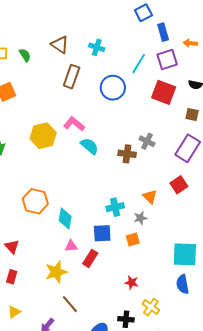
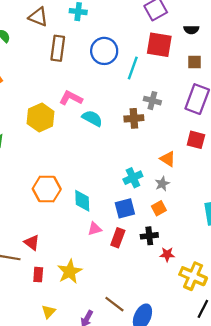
cyan line: (139, 63) -> (133, 68), moved
red square: (179, 185) -> (196, 140), turned -30
yellow star: (56, 272) -> (70, 272), moved
brown line: (70, 304) -> (114, 304), moved
yellow cross: (151, 307) -> (193, 276), size x1.4
black cross: (126, 319) -> (149, 236), moved

